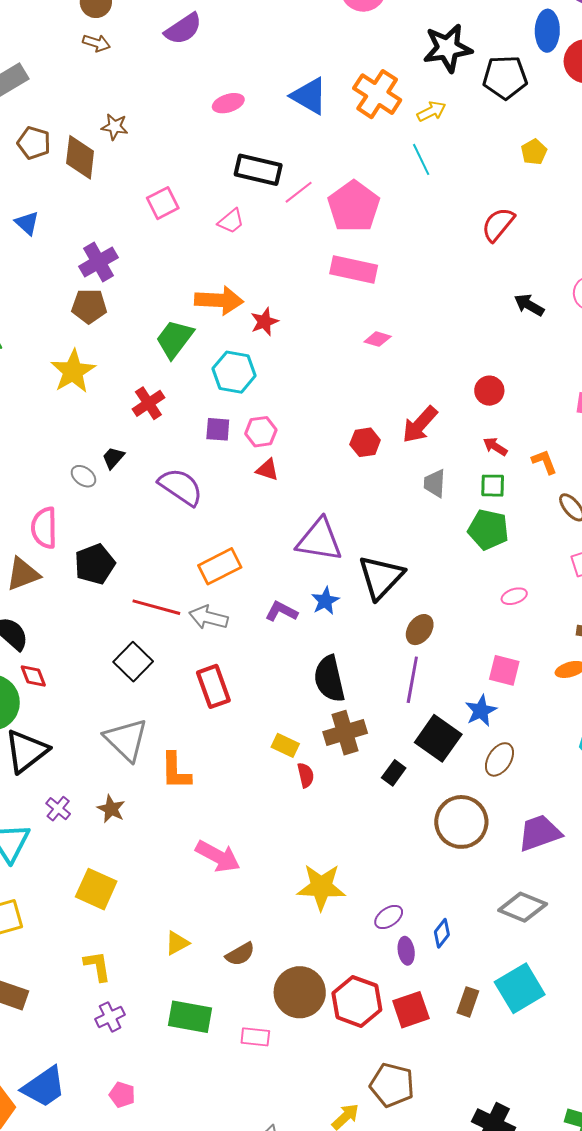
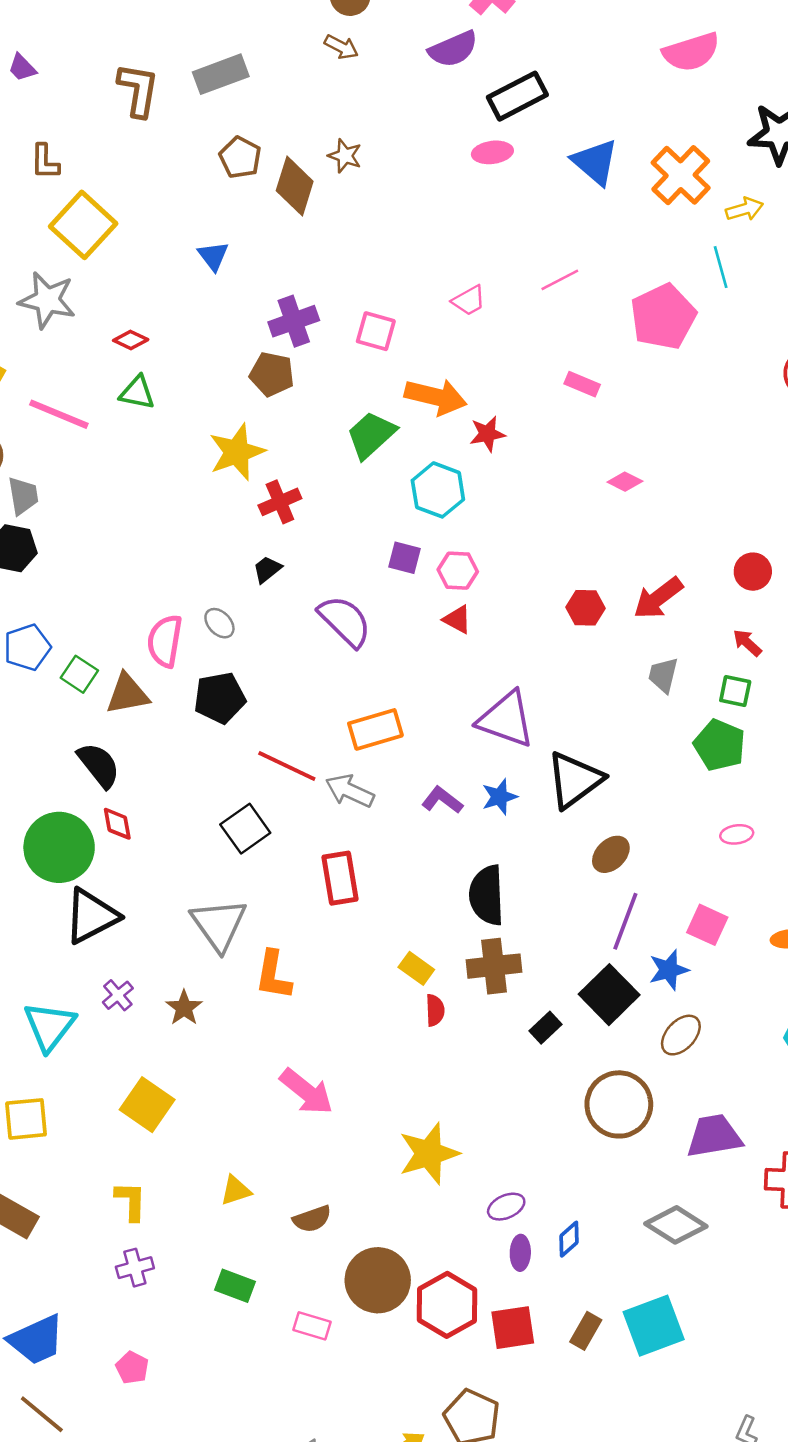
black rectangle: (258, 170) -> (517, 96), moved, turned -51
pink square: (163, 203) -> (376, 331), moved, turned 32
pink pentagon: (354, 206) -> (663, 317), moved
pink rectangle: (354, 269) -> (582, 384), moved, size x0.6
red cross: (148, 403) -> (280, 502), moved
gray ellipse: (83, 476) -> (219, 623), moved
purple line: (412, 680) -> (625, 921), moved
yellow star: (321, 887) -> (429, 1154), turned -30
green rectangle: (190, 1017) -> (235, 1286), size x0.7

